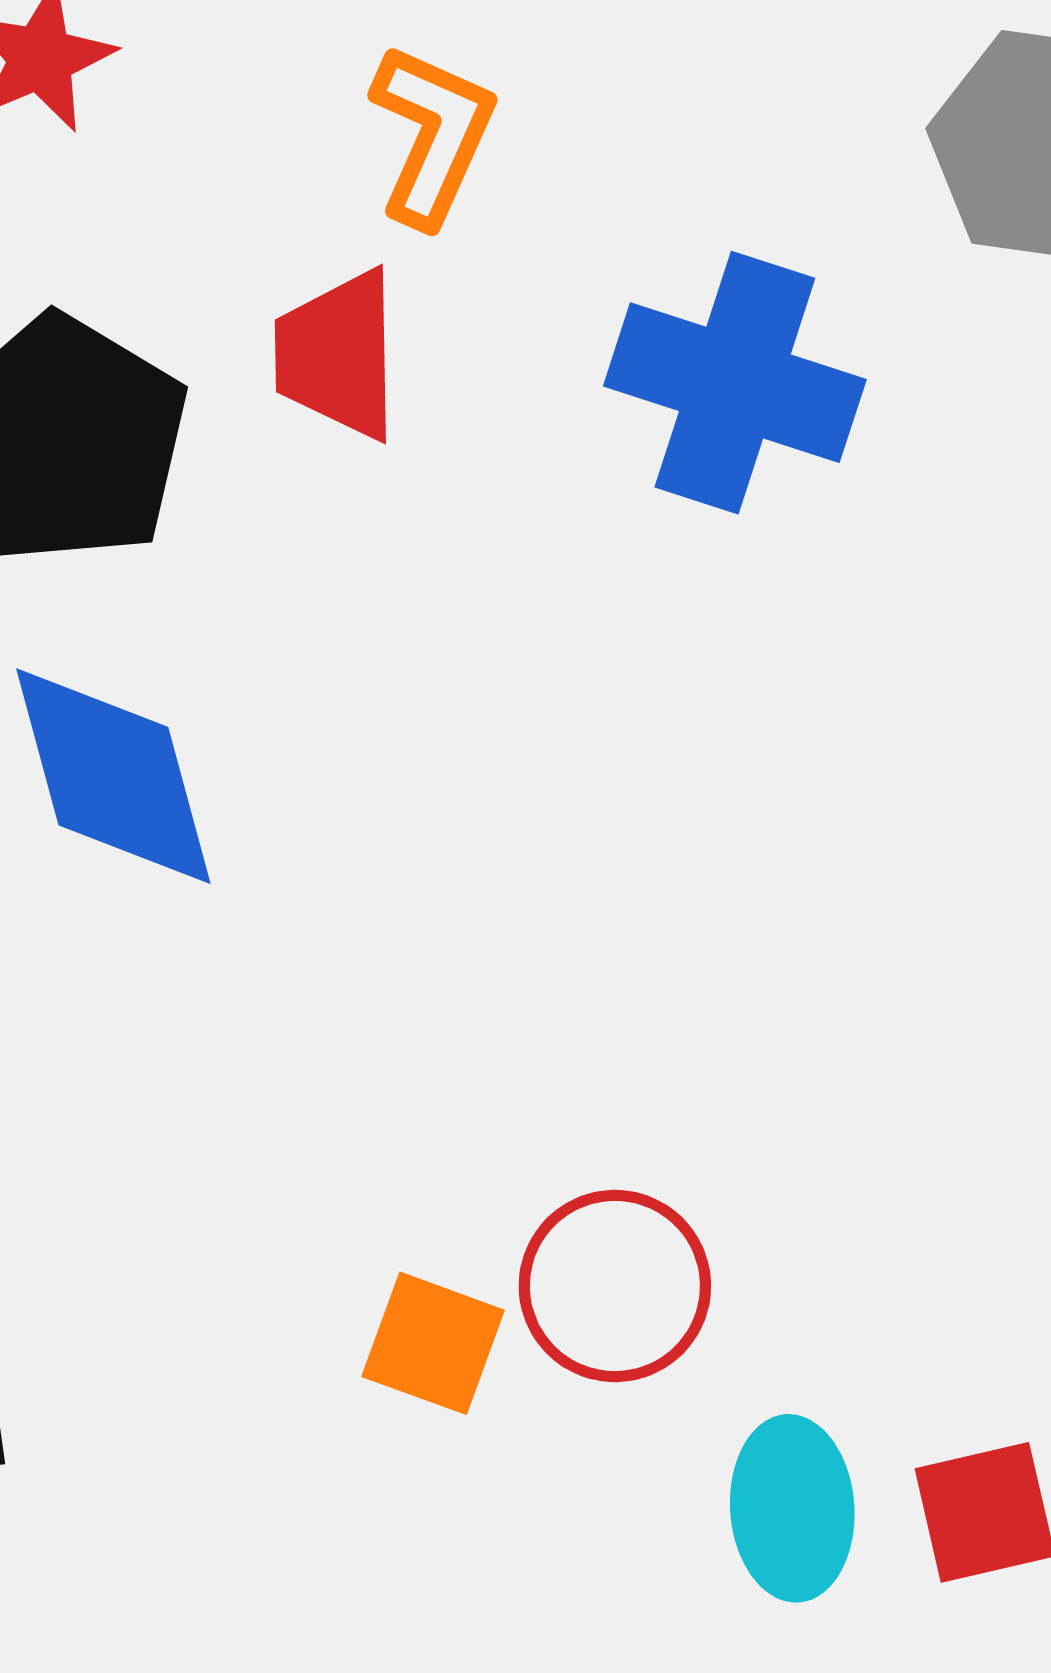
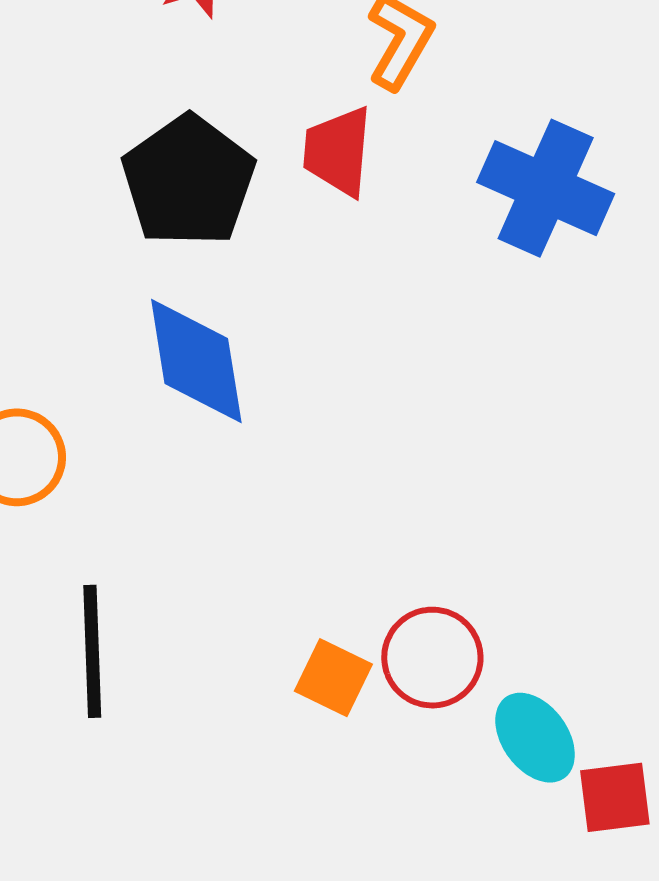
cyan ellipse: (792, 1508) -> (535, 738), moved, turned -38

